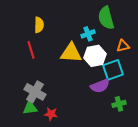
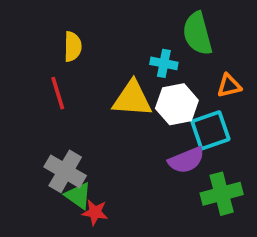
cyan cross: (88, 34) -> (164, 63), turned 32
green cross: (119, 104) -> (222, 194), size x1.5
green triangle: (30, 108) -> (78, 196), moved, turned 42

